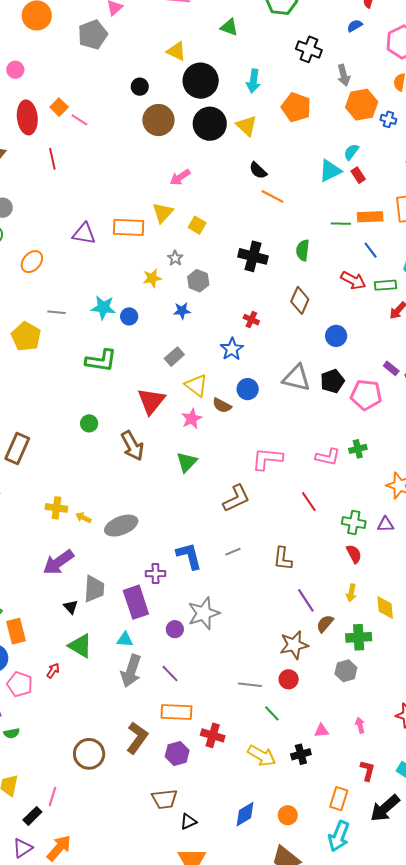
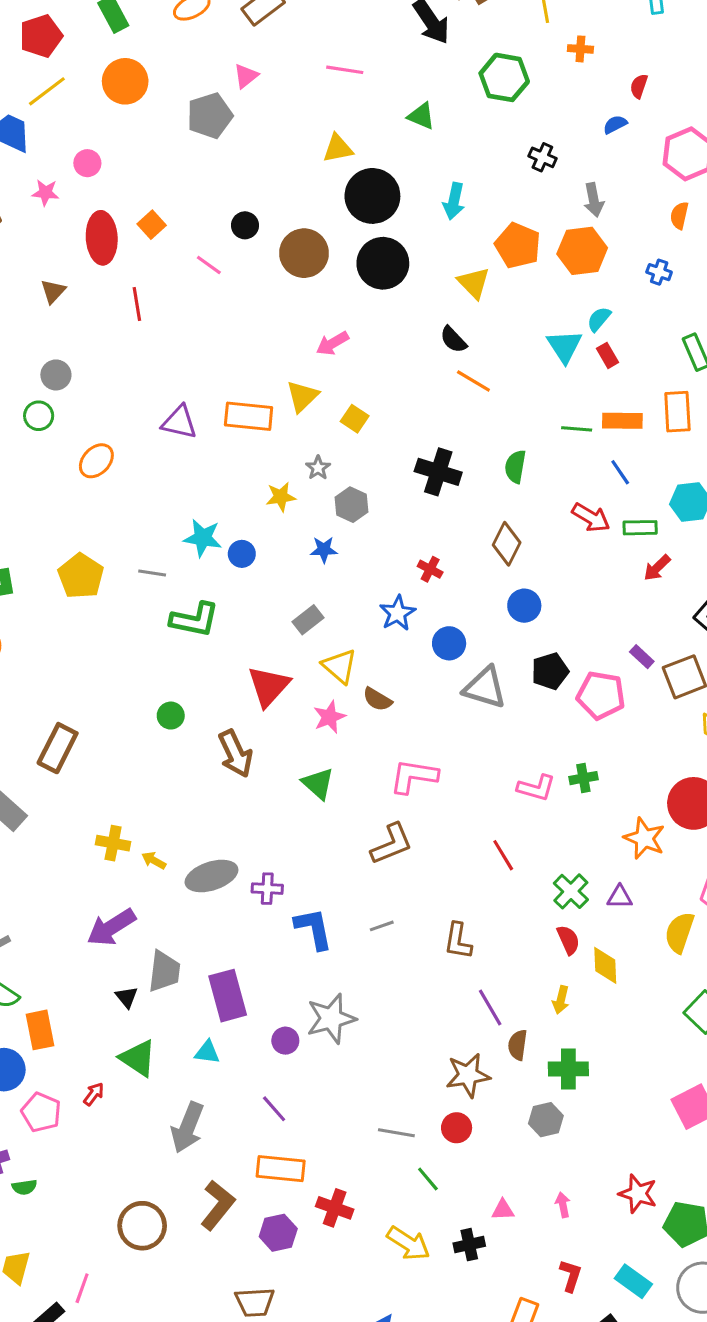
black cross: (309, 49) -> (542, 157), size x0.7
yellow triangle: (176, 51) -> (338, 148), turned -40
black circle: (140, 87) -> (245, 225), moved
orange hexagon: (362, 105) -> (582, 251), moved
pink line: (79, 120) -> (209, 265), moved
yellow triangle: (247, 126) -> (474, 283), moved
cyan triangle: (330, 171) -> (565, 346), turned -40
gray line: (56, 312) -> (152, 573), moved
blue circle: (336, 336) -> (524, 606), moved
gray triangle: (296, 378) -> (485, 688), moved
blue circle: (248, 389) -> (449, 643), moved
pink L-shape: (267, 459) -> (414, 776), moved
green triangle: (187, 462) -> (318, 784), turned -35
green cross: (354, 523) -> (571, 891), turned 30
purple cross: (155, 574) -> (267, 889), moved
yellow diamond: (385, 608) -> (605, 965), moved
brown semicircle: (325, 624) -> (518, 1045), turned -36
gray arrow: (131, 671) -> (187, 1127), moved

